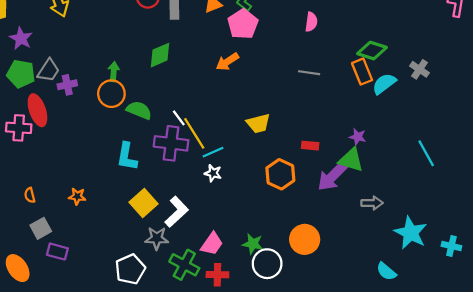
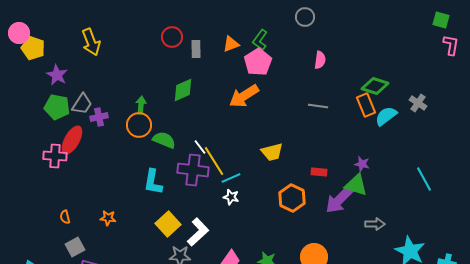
orange arrow: (227, 62) -> (244, 96), size x1.4
red ellipse: (37, 110) -> (72, 140), turned 48

